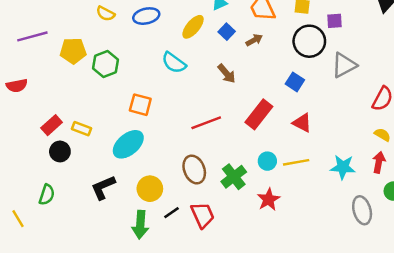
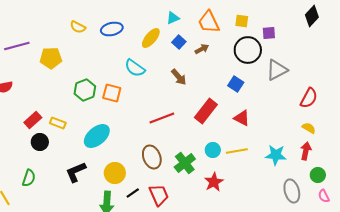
green hexagon: (105, 64) -> (85, 90), moved
orange square: (140, 105) -> (112, 93), moved

